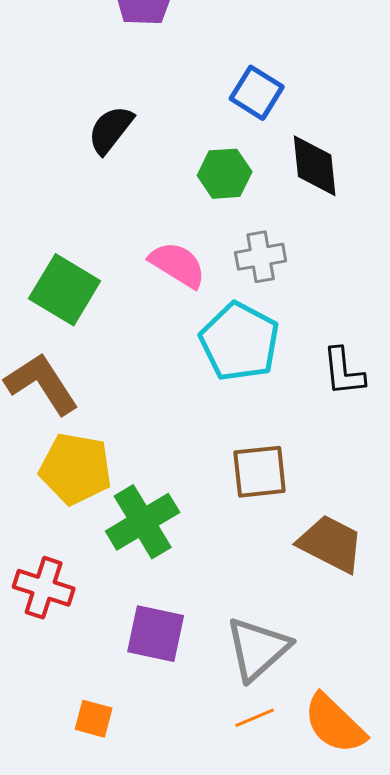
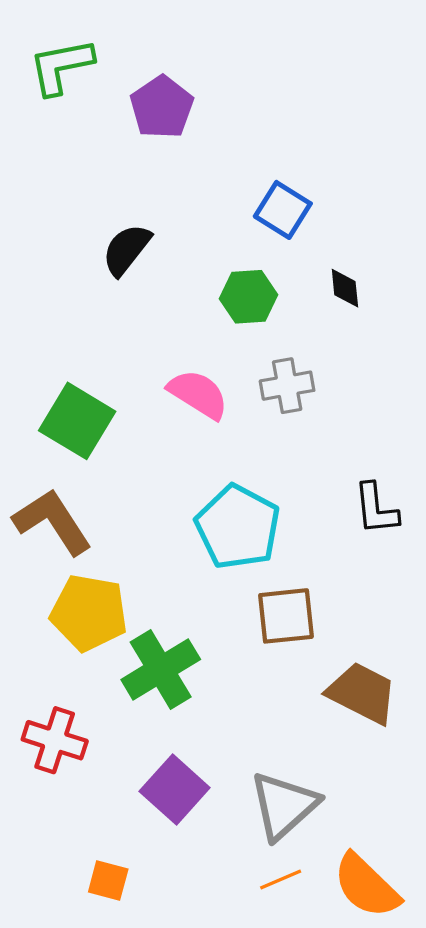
black diamond: (315, 166) -> (345, 288), size x0.6
cyan pentagon: (240, 342) -> (238, 527), moved
purple square: (156, 634) -> (175, 789), turned 30

